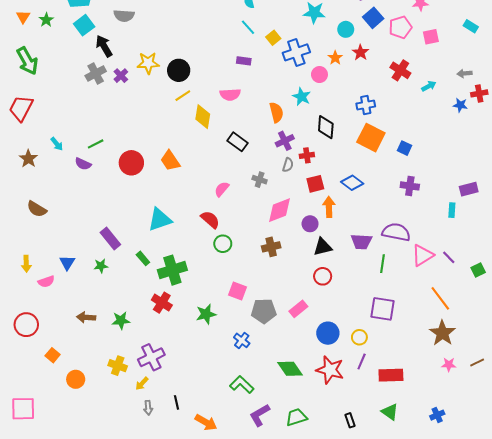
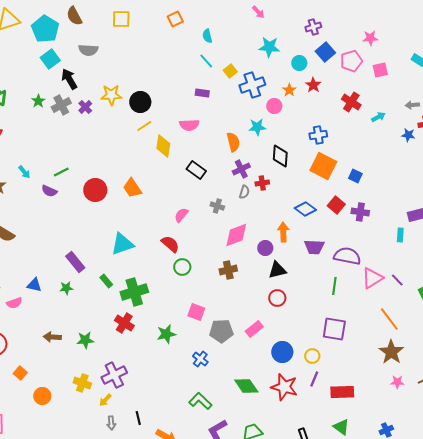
green star: (46, 20) -> (38, 101), moved
cyan star: (302, 97) -> (257, 127), turned -30
red square: (315, 184) -> (336, 205), moved, turned -36
purple trapezoid: (362, 242) -> (314, 247), moved
blue triangle: (67, 263) -> (34, 285), turned -49

